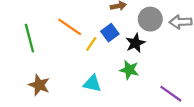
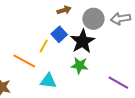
orange line: (70, 27) -> (24, 61), moved
black star: (135, 43) -> (82, 41), size x1.4

